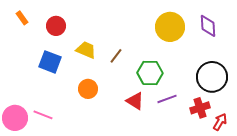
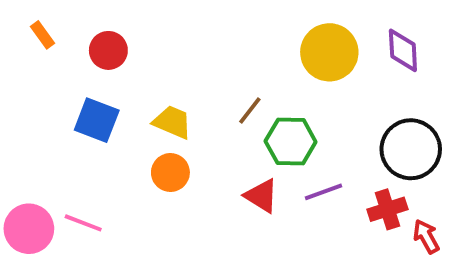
yellow trapezoid: (86, 50) -> (172, 122), moved
brown line: (116, 56) -> (250, 110), moved
red arrow: (220, 122) -> (426, 236), turned -60

